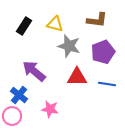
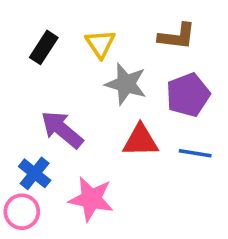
yellow triangle: (55, 24) -> (100, 44), turned 42
pink star: (50, 109) -> (91, 199), size x1.4

